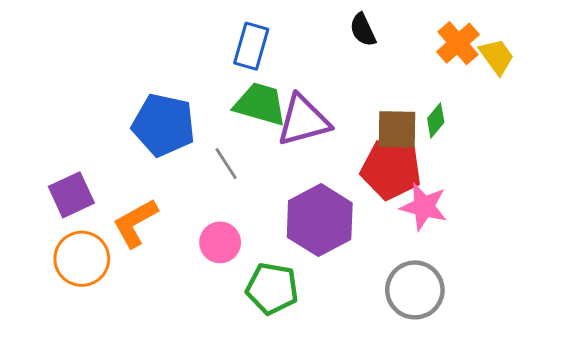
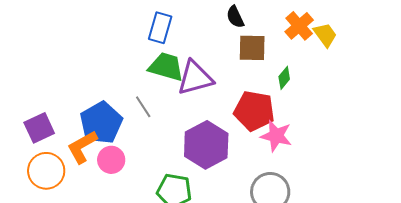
blue pentagon: (164, 125) -> (101, 123), moved, turned 30
brown square: (397, 129) -> (252, 48), moved
pink circle: (220, 242) -> (111, 160), moved

